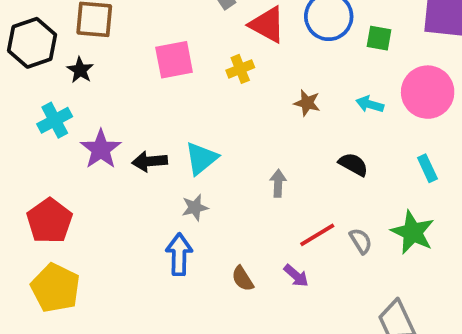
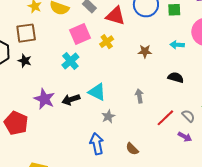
pink square: (174, 60) -> (80, 34), moved
cyan cross: (55, 120) -> (70, 61), moved
cyan triangle: (201, 158) -> (97, 92), turned -42
gray star: (195, 208) -> (108, 116), moved
red pentagon: (49, 221) -> (16, 123), moved
purple arrow: (296, 276) -> (185, 137), moved

